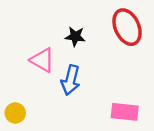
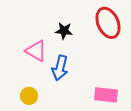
yellow circle: (15, 113) -> (29, 96), moved

